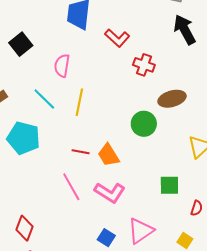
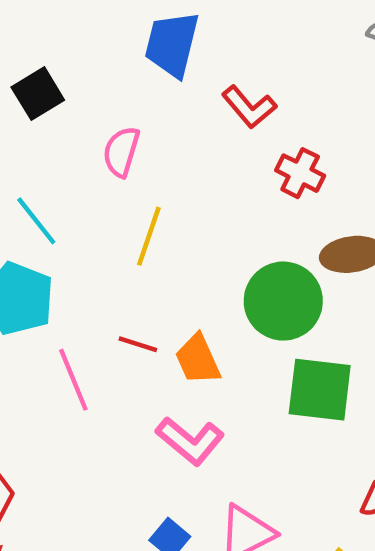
cyan line: (44, 99) -> (36, 221), moved
green circle: (144, 124) -> (283, 301), size x1.4
green square: (169, 185) -> (320, 390), moved, size x1.5
pink line: (71, 187) -> (73, 380), moved

